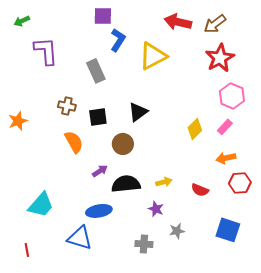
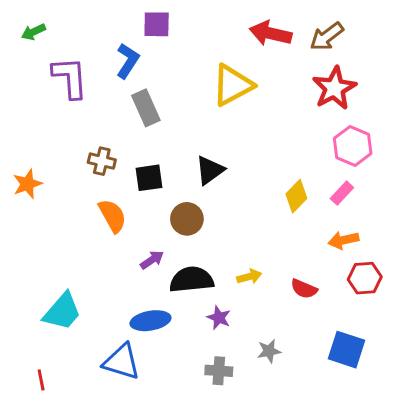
blue L-shape: (118, 40) -> (128, 61), moved
purple star: (156, 209) -> (219, 318), moved

